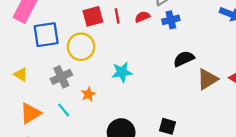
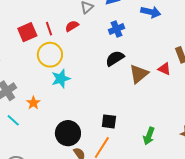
blue cross: (171, 20) -> (116, 29), moved
yellow circle: (81, 47) -> (50, 55), moved

